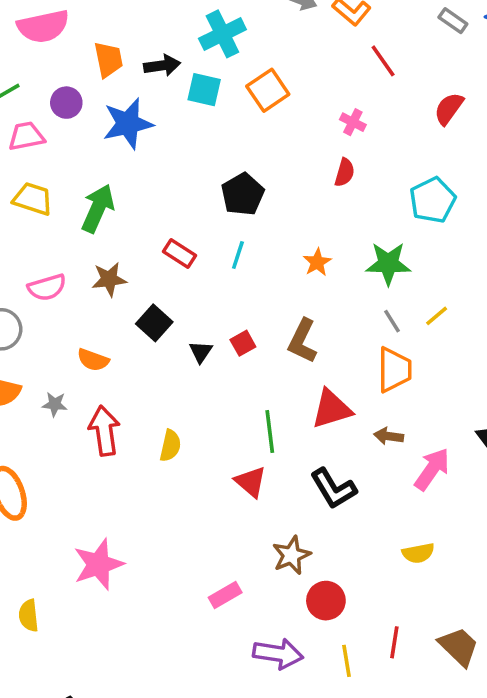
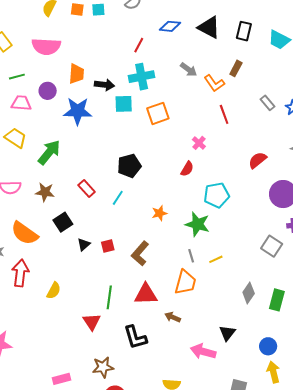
cyan square: (204, 90) -> (124, 104), turned -30
red semicircle: (449, 109) -> (257, 160), moved
cyan pentagon: (433, 200) -> (217, 195), moved
orange semicircle: (93, 360) -> (25, 233), size x1.6
pink arrow: (432, 469) -> (203, 352), moved, turned -125

